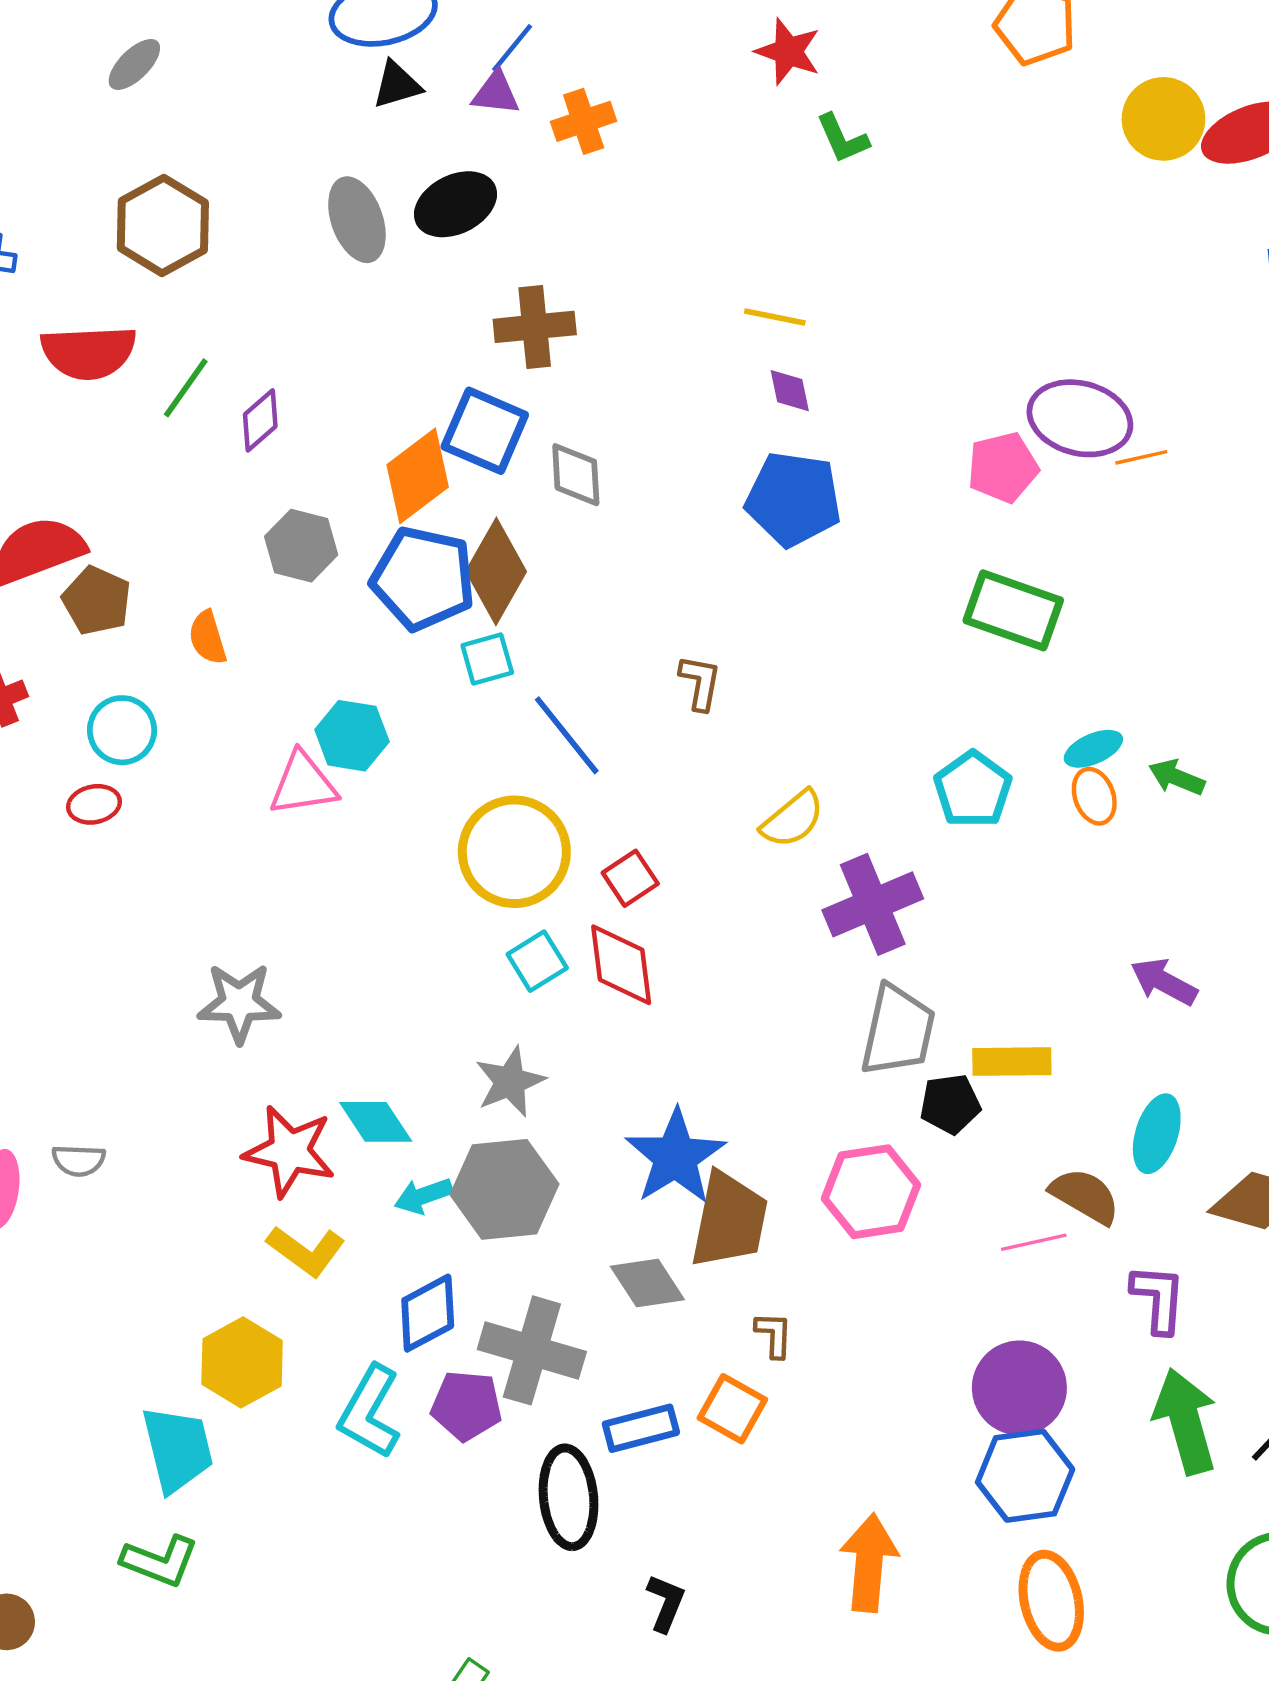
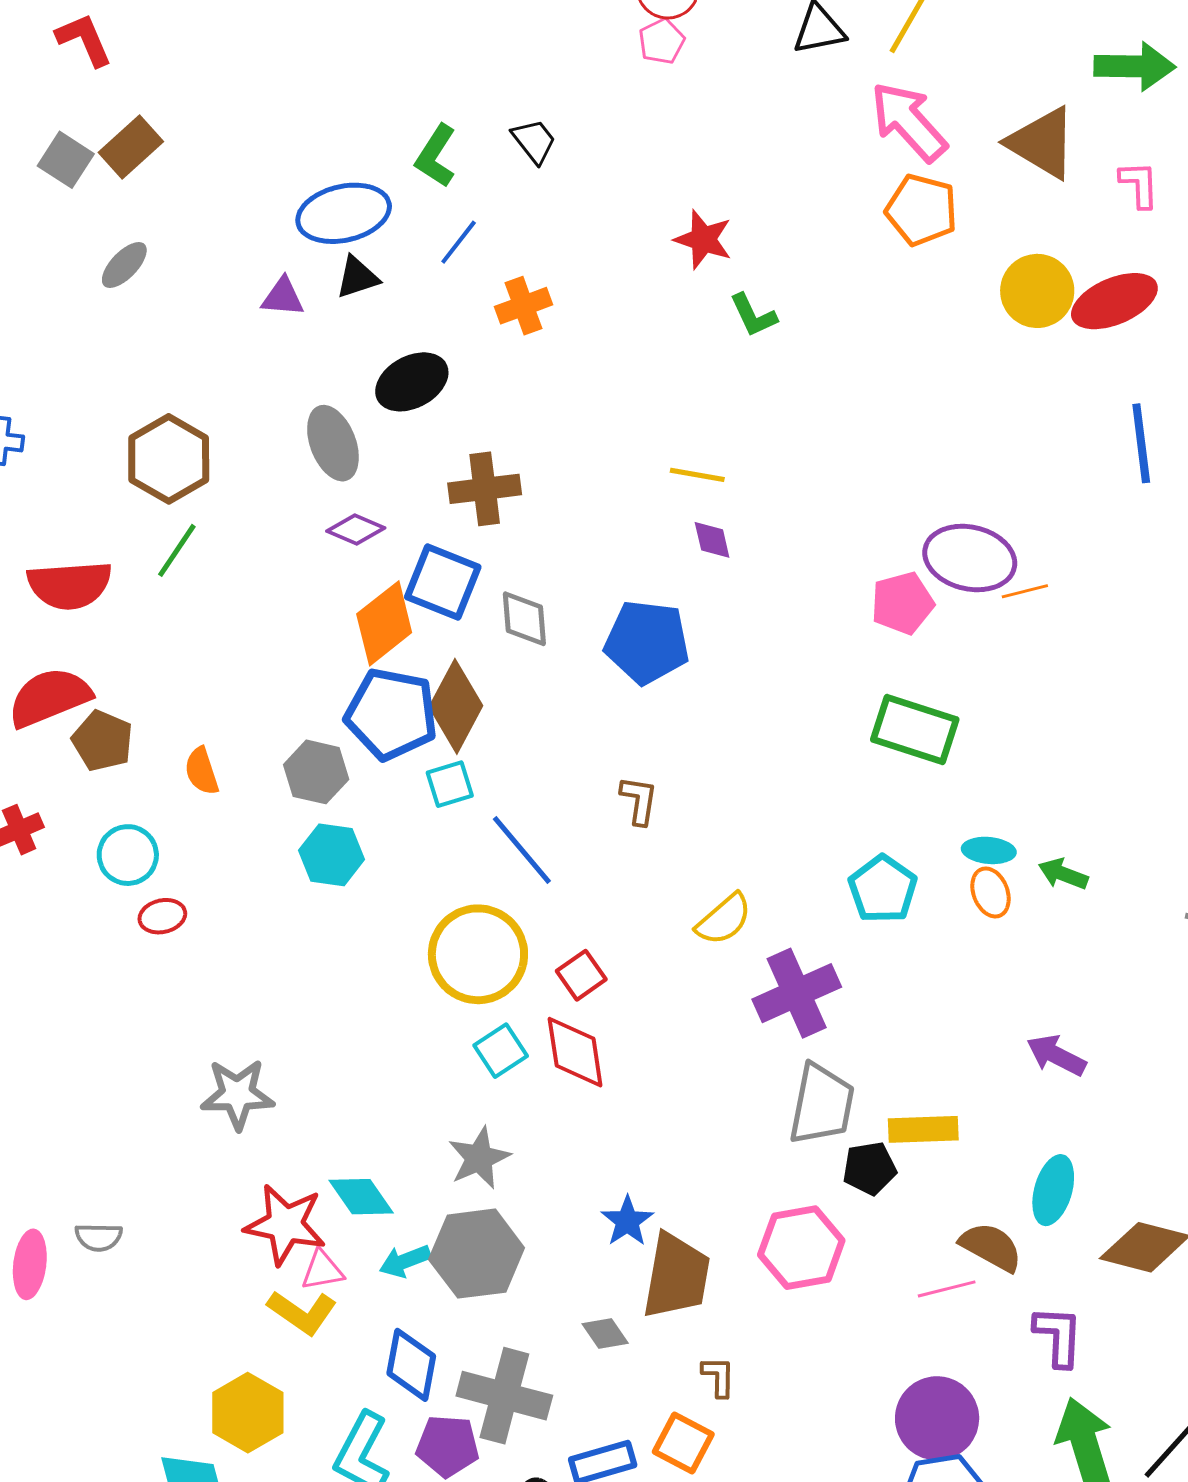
purple triangle: (496, 93) -> (283, 297), moved
gray ellipse: (357, 220) -> (333, 443), moved
brown hexagon: (163, 225) -> (169, 459), moved
red semicircle: (89, 352) -> (70, 585), moved
purple diamond: (260, 420) -> (356, 529), moved, turned 66
blue pentagon: (793, 499) -> (647, 642), moved
gray hexagon: (301, 546) -> (316, 772), moved
cyan ellipse: (1093, 749) -> (989, 850), turned 30
pink triangle: (303, 784) -> (322, 1270), moved, size x0.7
red ellipse: (94, 804) -> (162, 916), moved
blue star: (675, 1157) -> (627, 1221), size x0.6
gray diamond: (647, 1283) -> (605, 1333), size x0.7
blue diamond: (428, 1313) -> (411, 1365), turned -50

